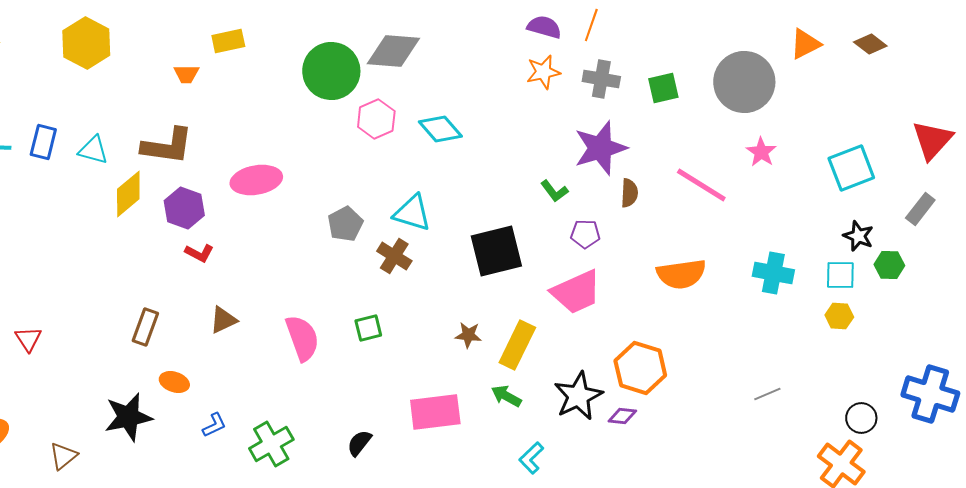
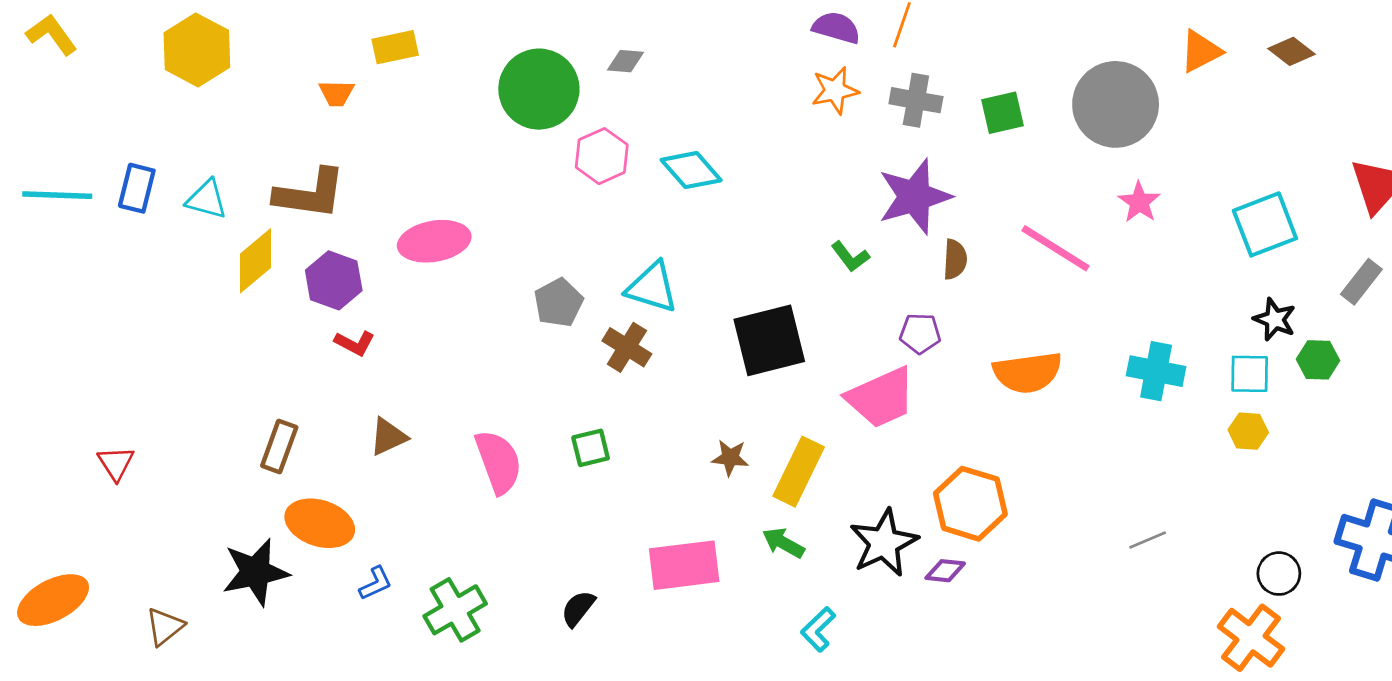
gray diamond: (393, 51) -> (625, 61), size x0.5
purple pentagon: (585, 234) -> (920, 333), moved
orange ellipse: (174, 382) -> (320, 523), size x1.6

